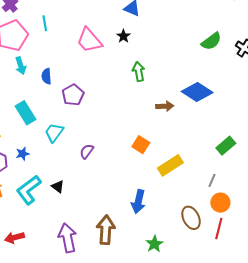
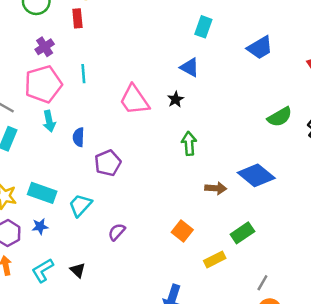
cyan rectangle: (26, 113) -> (42, 193), moved, turned -45
green rectangle: (226, 146) -> (242, 233), moved
yellow rectangle: (170, 165) -> (215, 259), size x0.7
cyan L-shape: (29, 190) -> (43, 270), size x0.7

